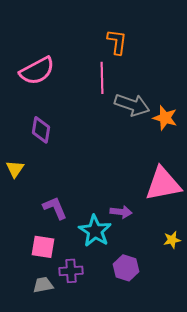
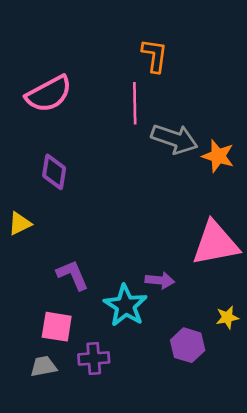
yellow triangle: (15, 169) -> (20, 224), turned 30
purple hexagon: (126, 268) -> (188, 345), moved
gray trapezoid: (43, 285) -> (43, 366), moved

